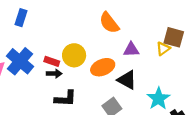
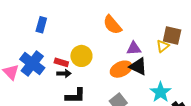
blue rectangle: (21, 18) -> (41, 25), moved
orange ellipse: (103, 67) -> (121, 69), moved
black triangle: (127, 80) -> (138, 67), moved

